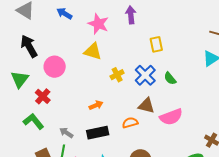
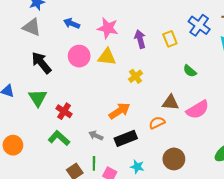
purple arrow: (131, 15) -> (140, 39), moved
pink circle: (55, 67) -> (79, 56), moved
blue cross: (145, 75) -> (199, 25), moved
orange arrow: (96, 105) -> (119, 111), size x1.5
gray arrow: (66, 133) -> (96, 136), moved

